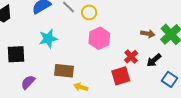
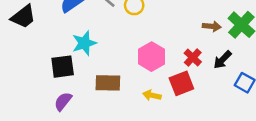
pink hexagon: (99, 38) -> (151, 57), moved
black square: (16, 54) -> (63, 67), moved
yellow arrow: (81, 87) -> (152, 95), moved

